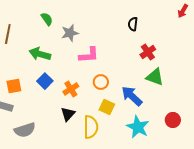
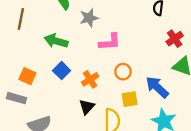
orange square: (14, 86) -> (27, 76), turned 35
yellow square: (107, 107) -> (130, 99), turned -35

